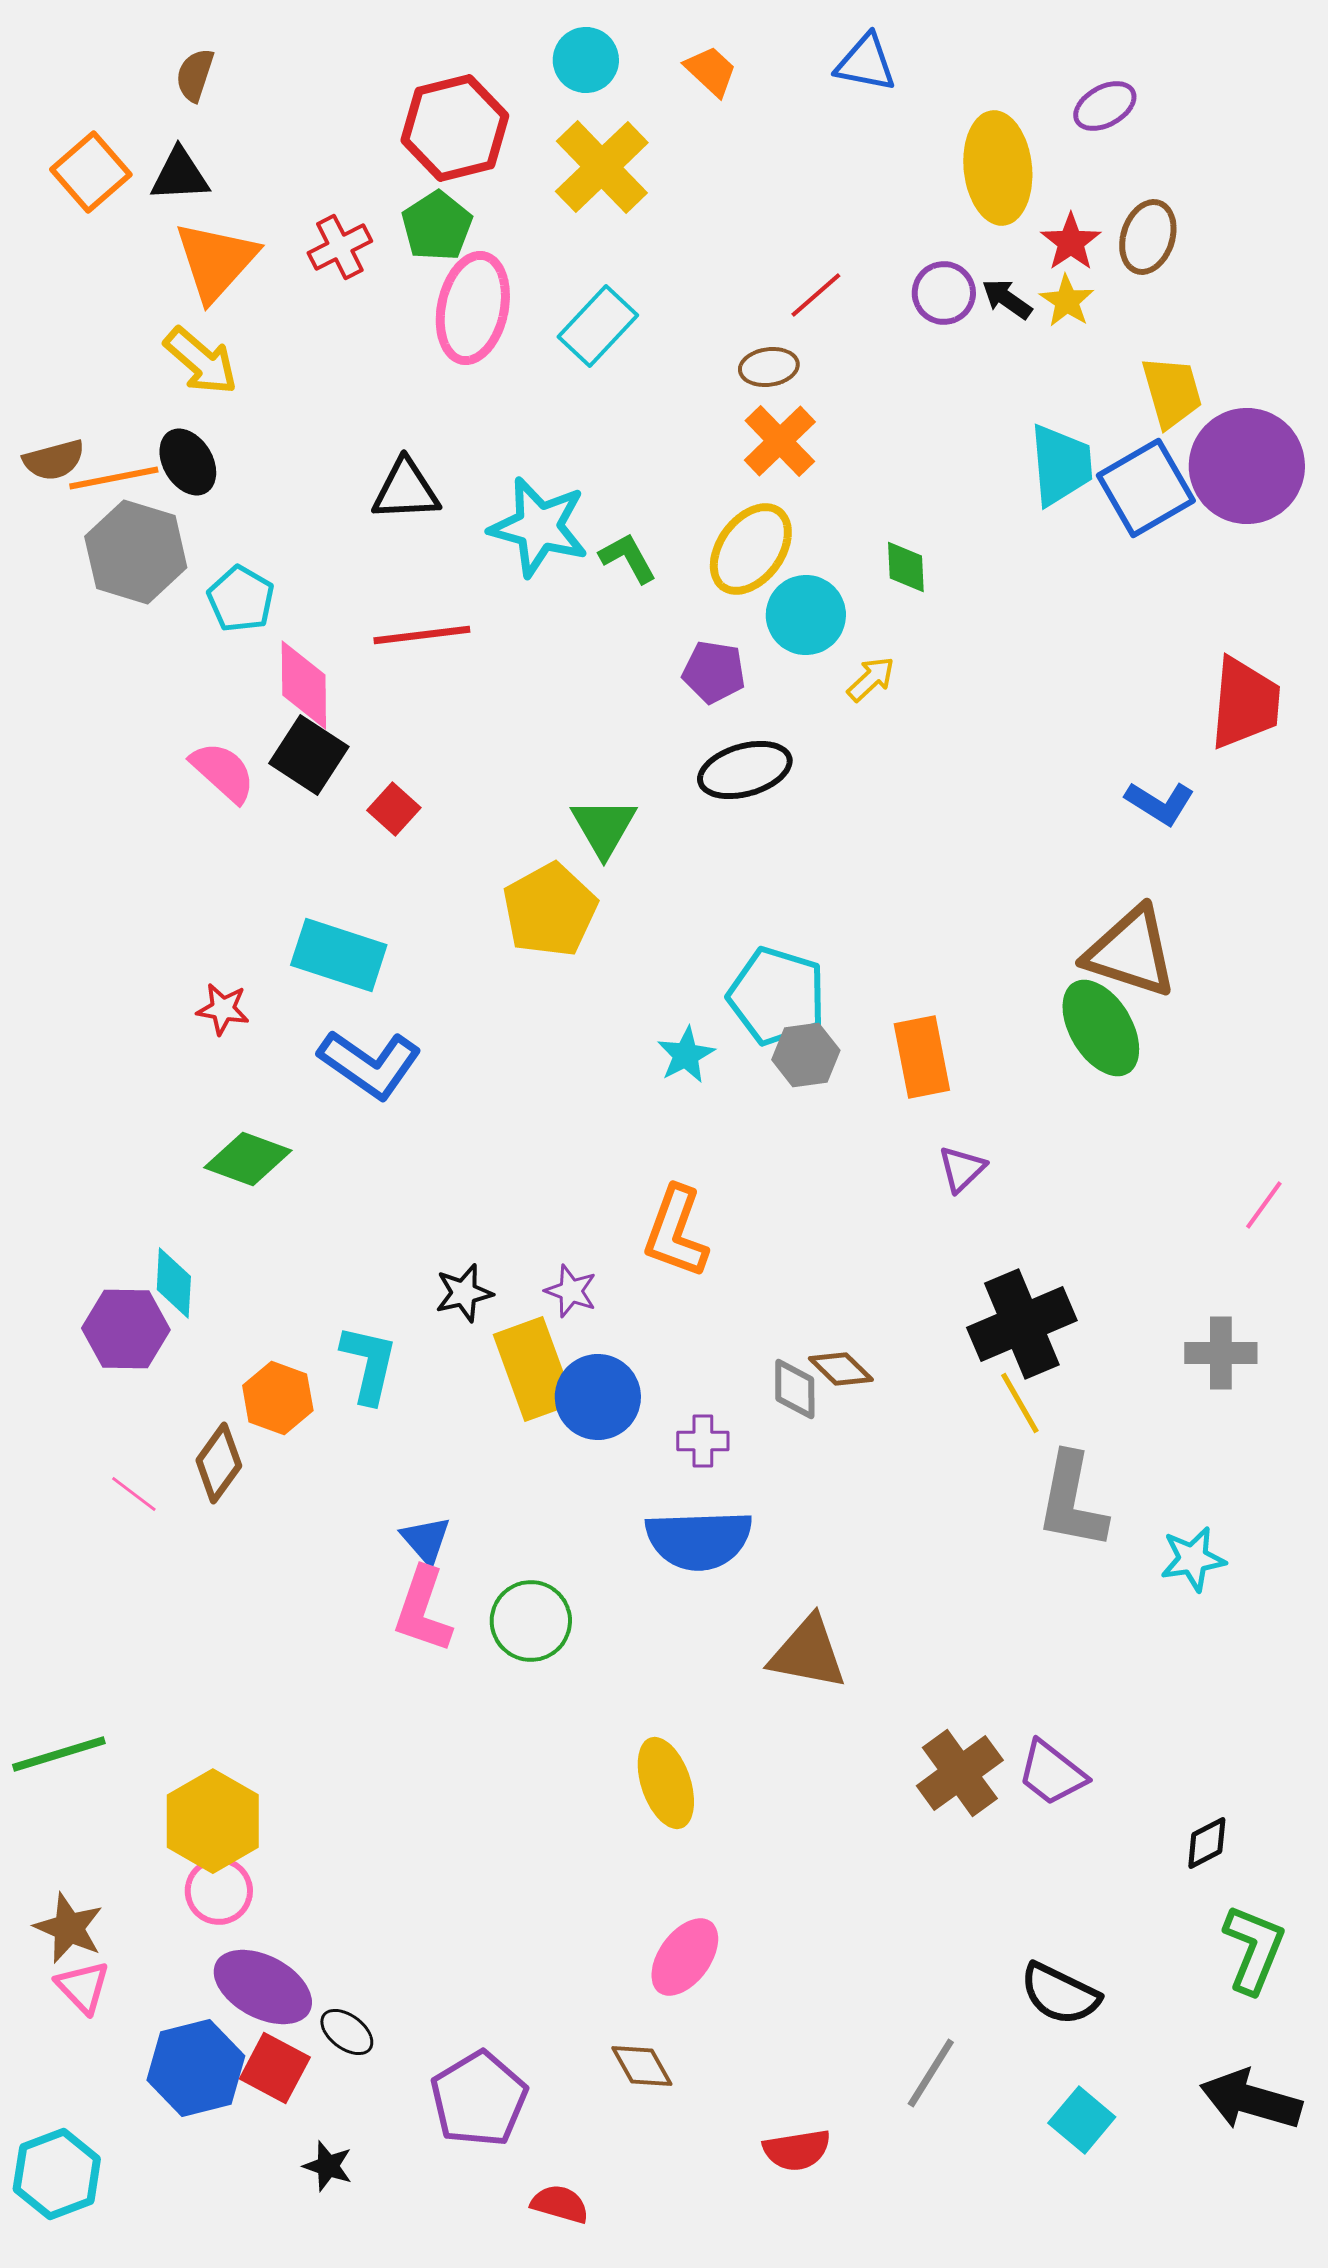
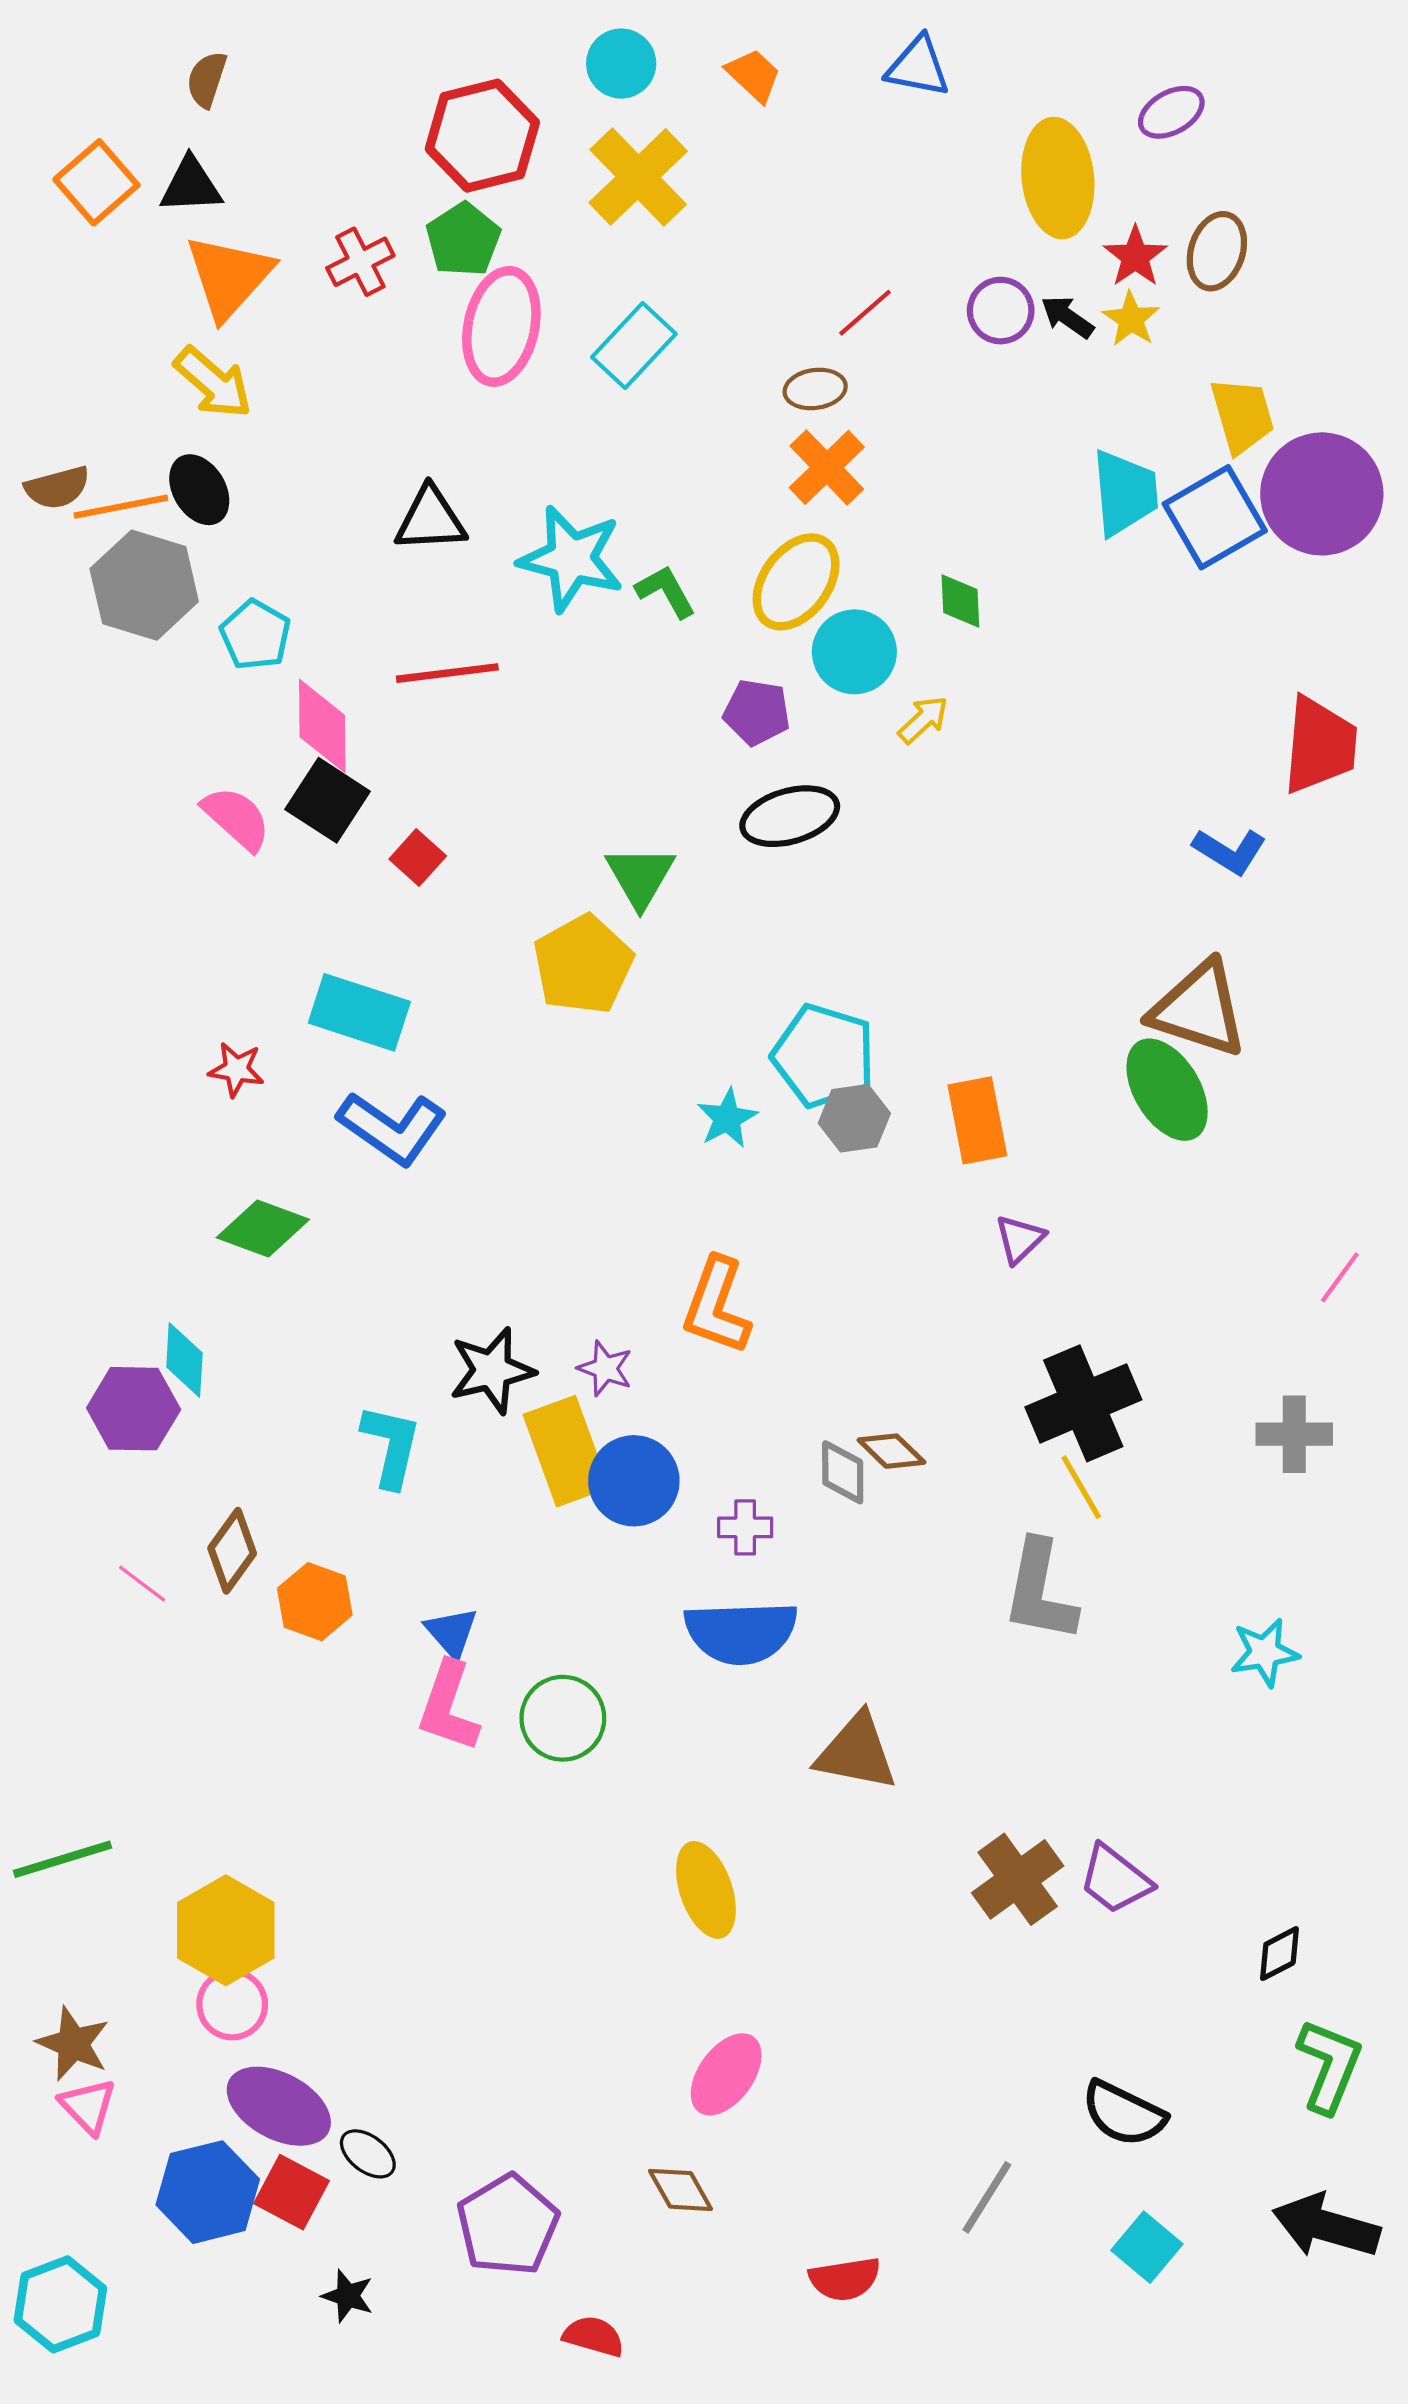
black star: (464, 1293) -> (492, 1371), size x1.4
orange hexagon: (278, 1398) -> (315, 1602), moved
gray L-shape: (1072, 1501) -> (1040, 1591), moved

